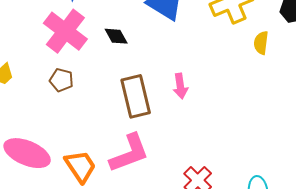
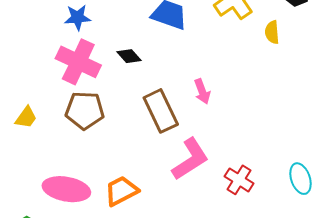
brown pentagon: (61, 80) -> (85, 110), size x1.6
pink L-shape: (129, 153) -> (190, 159), moved
orange trapezoid: (80, 166) -> (121, 191), turned -72

